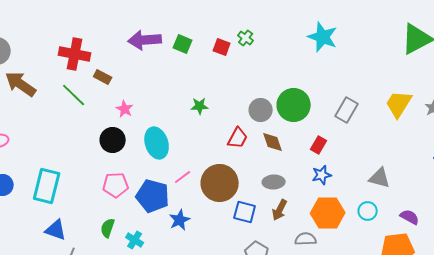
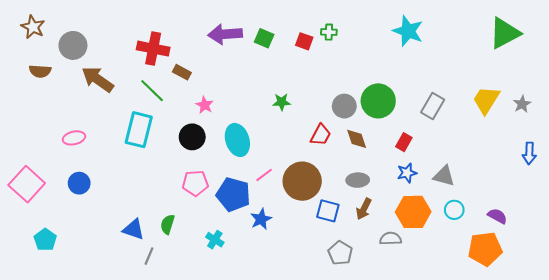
green cross: (246, 38) -> (329, 32), turned -35
gray triangle: (380, 178) -> (444, 176), moved
cyan rectangle: (47, 186) -> (139, 130), moved
green semicircle: (108, 228) -> (168, 224), moved

